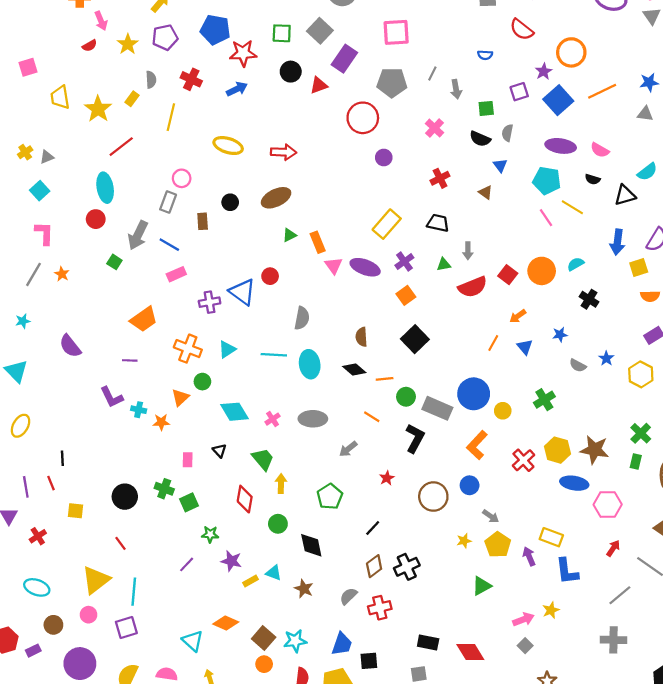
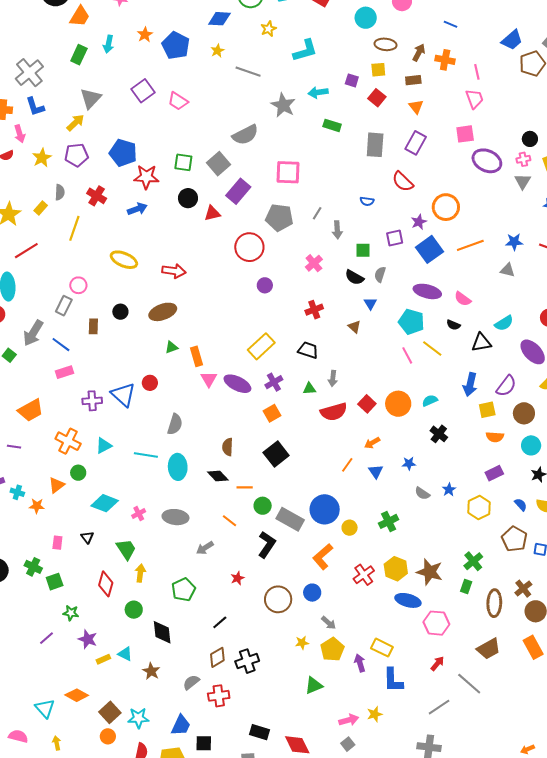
cyan diamond: (235, 412) -> (105, 503), turned -44

